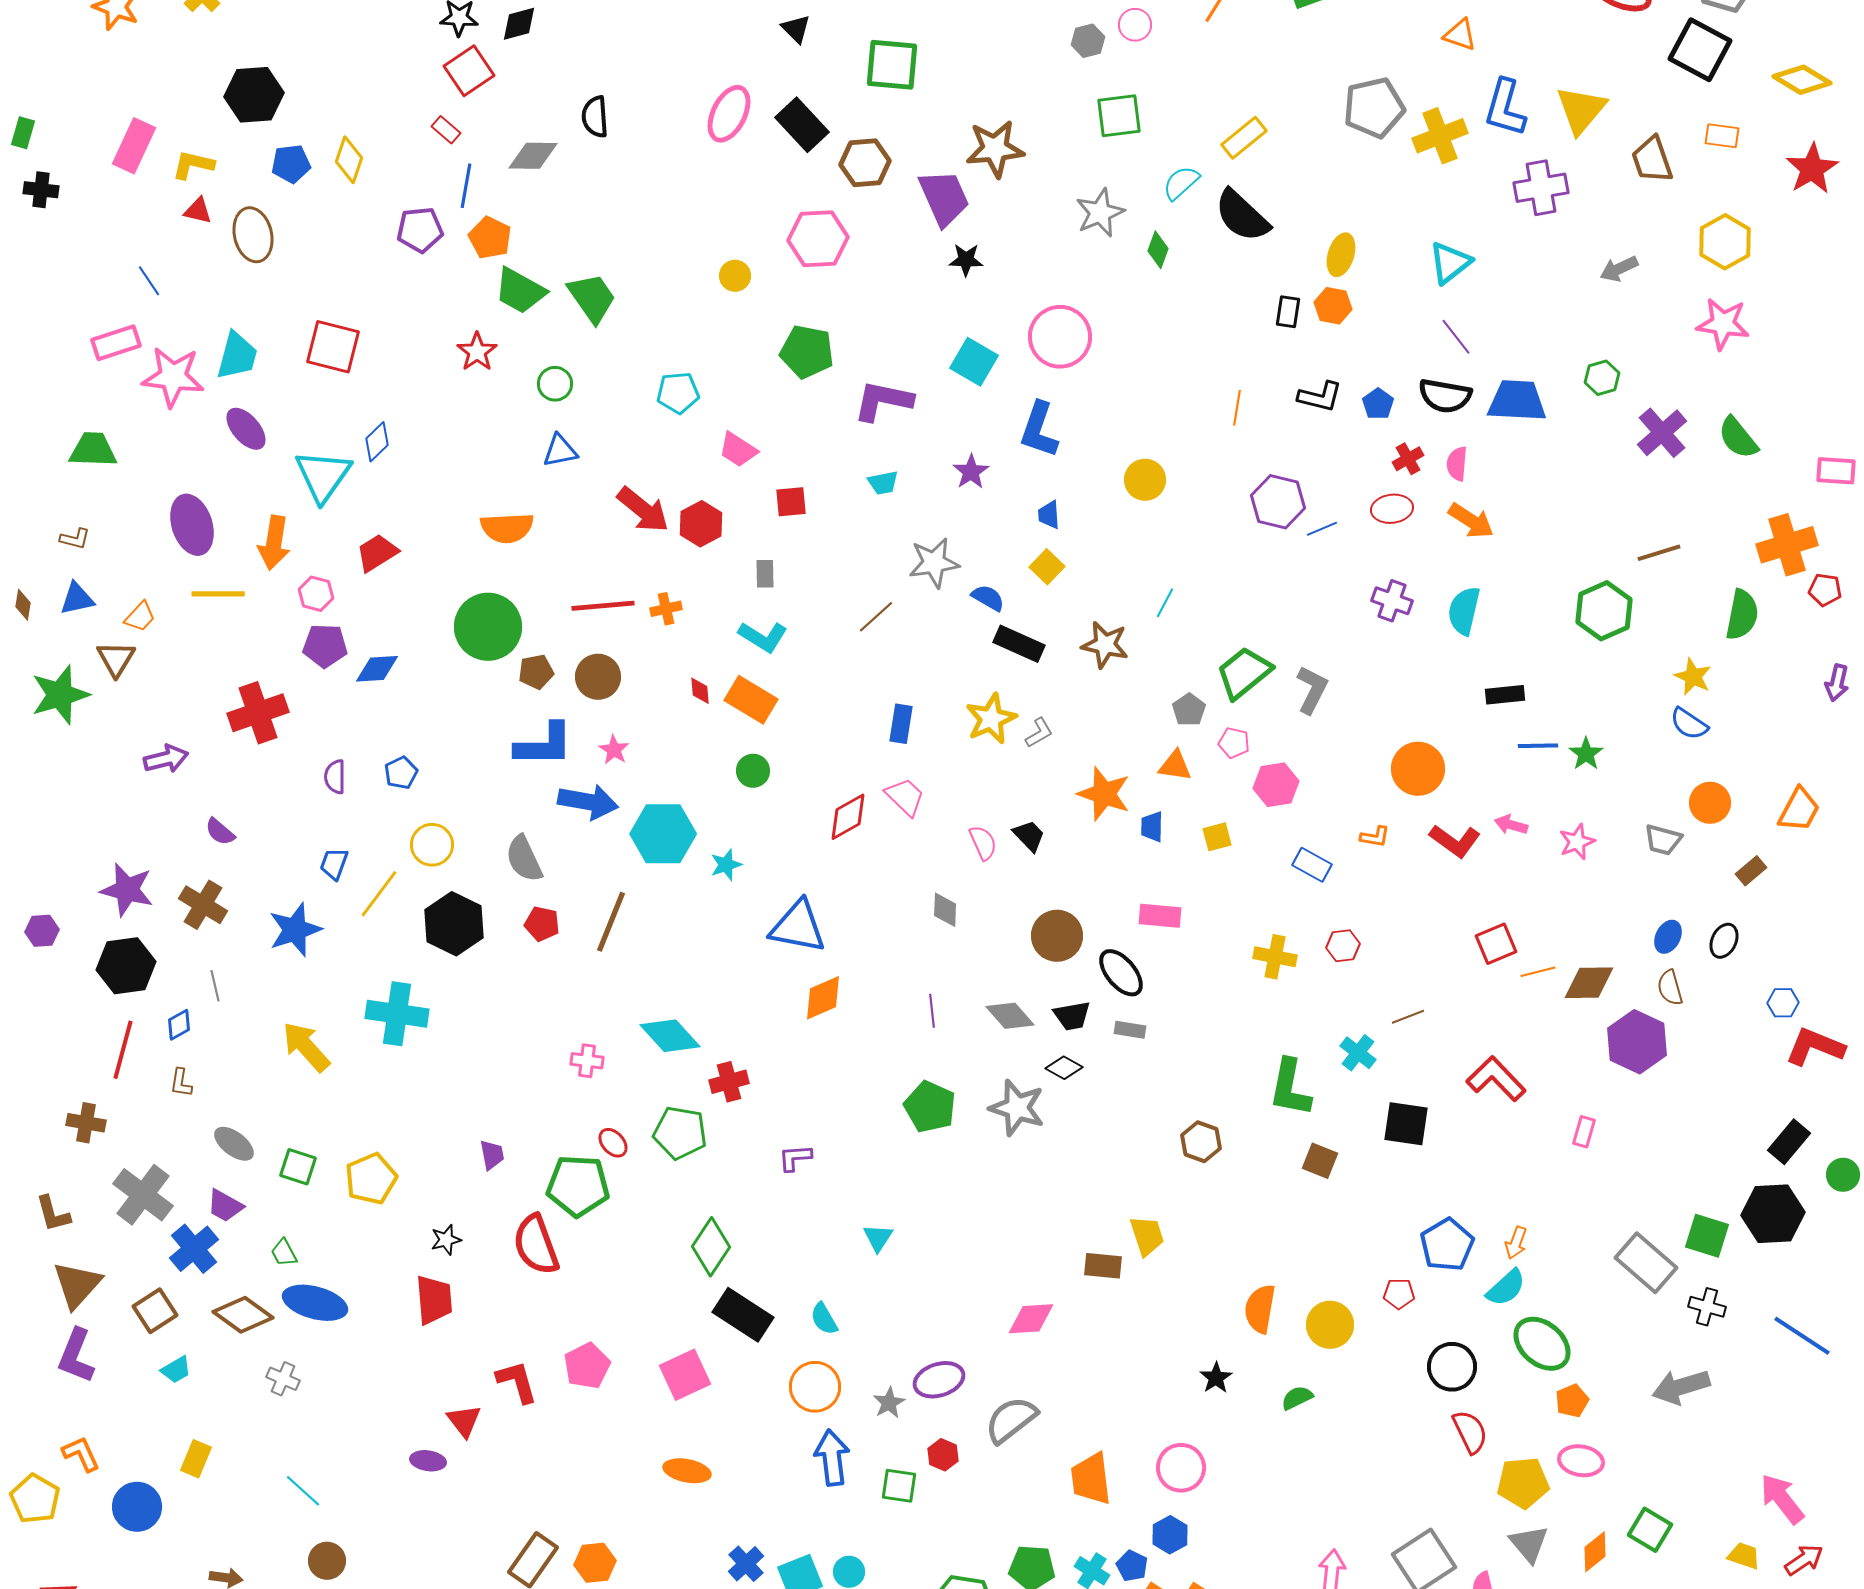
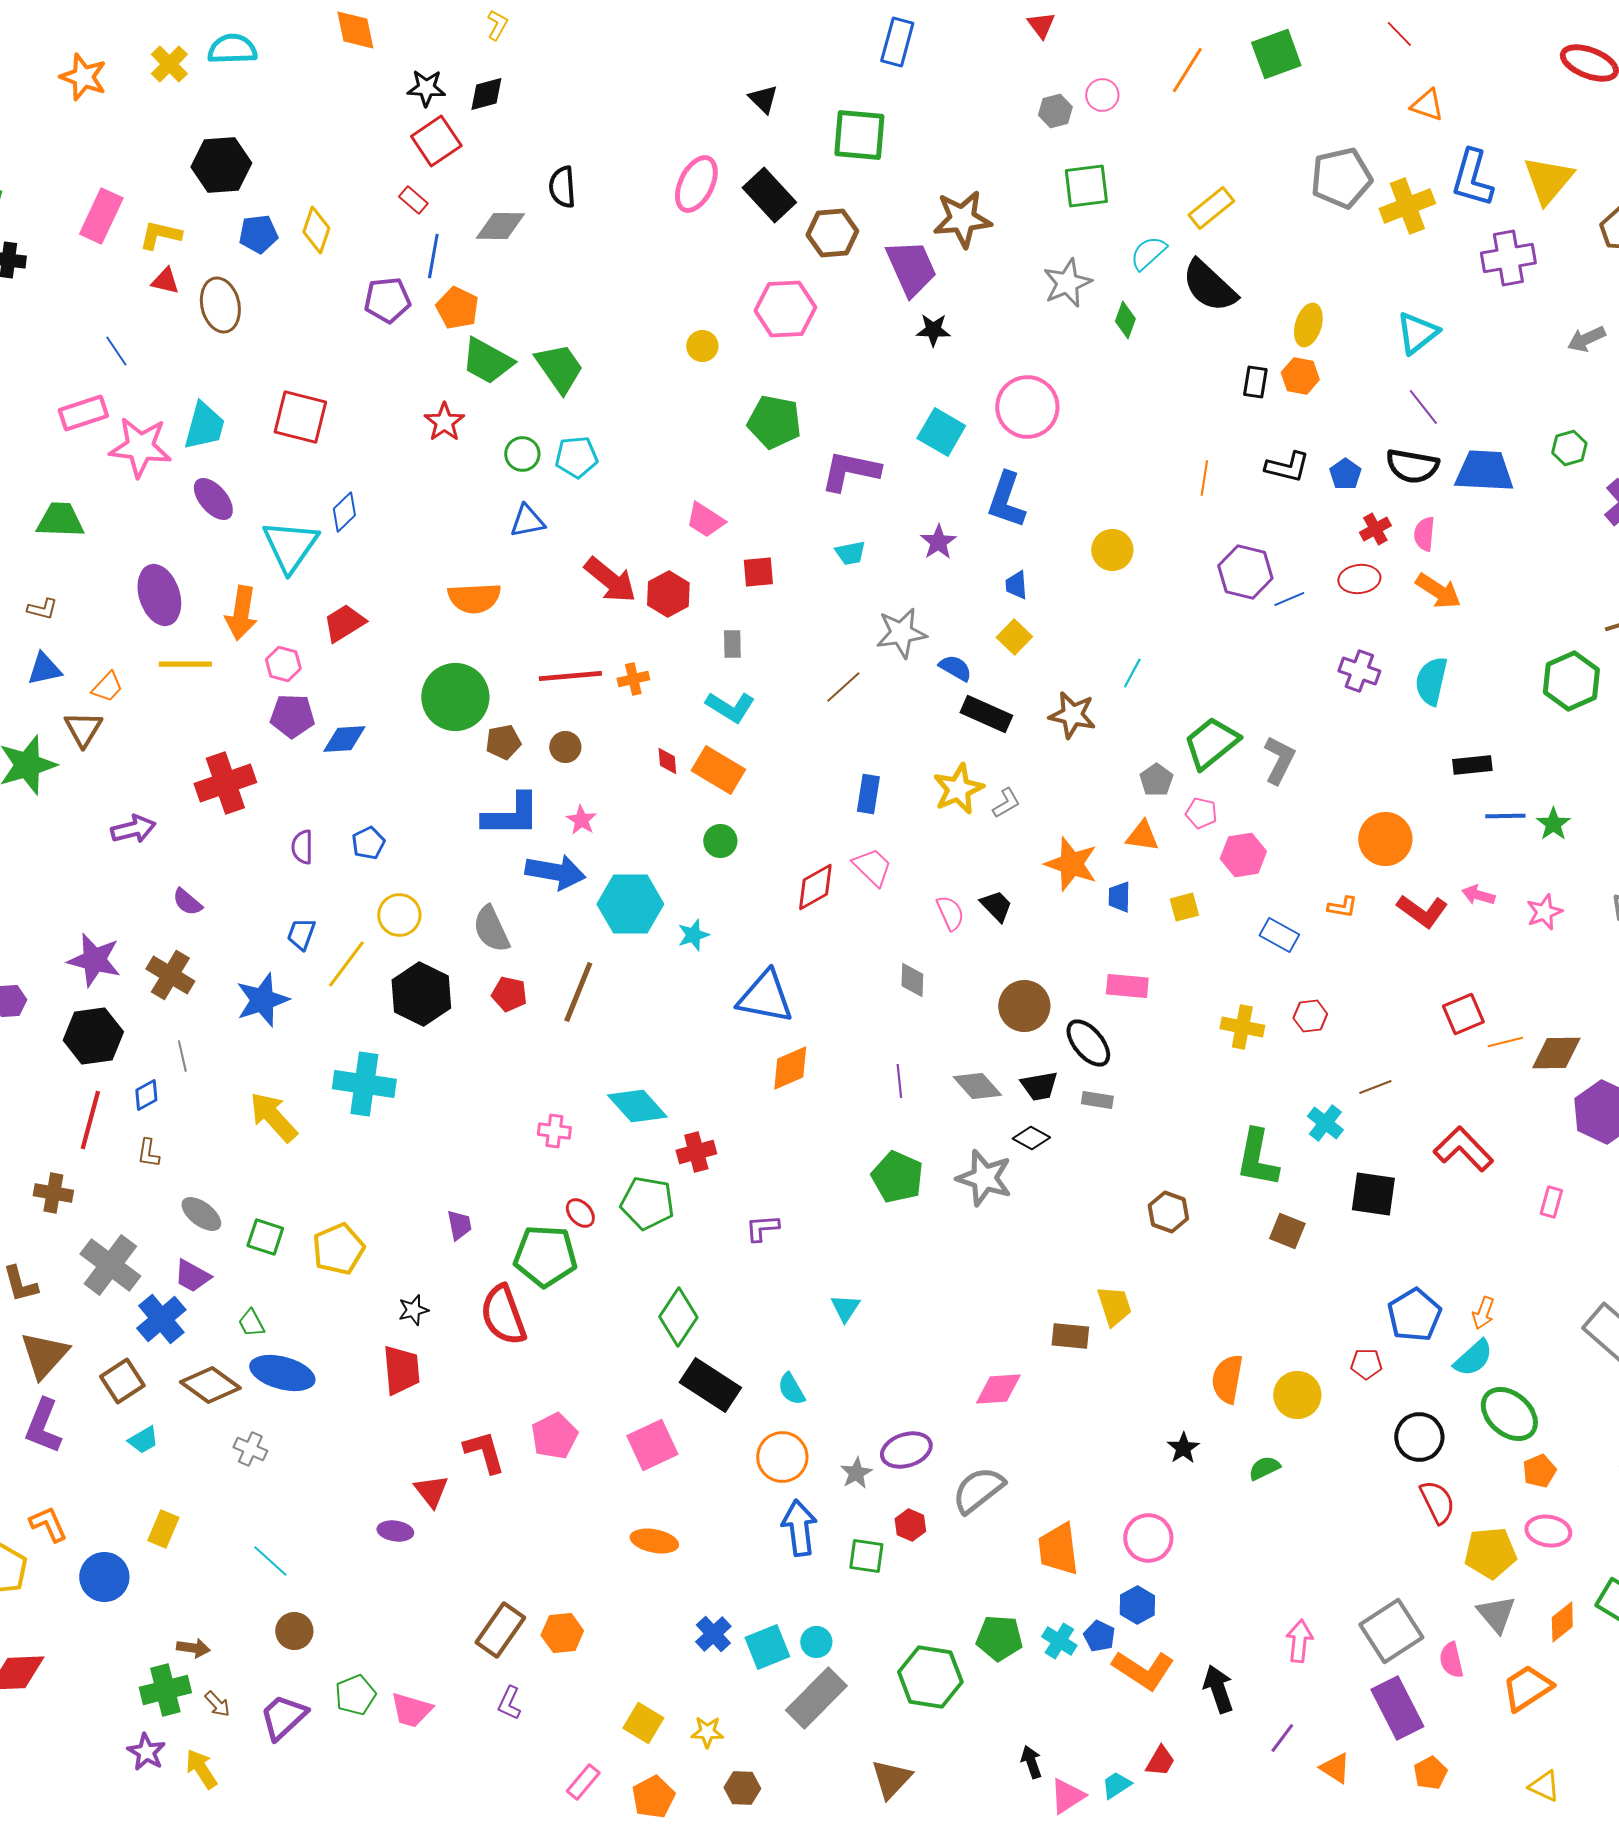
cyan pentagon: (678, 393) -> (576, 457), moved
brown circle: (598, 677) -> (565, 747), size x0.7

